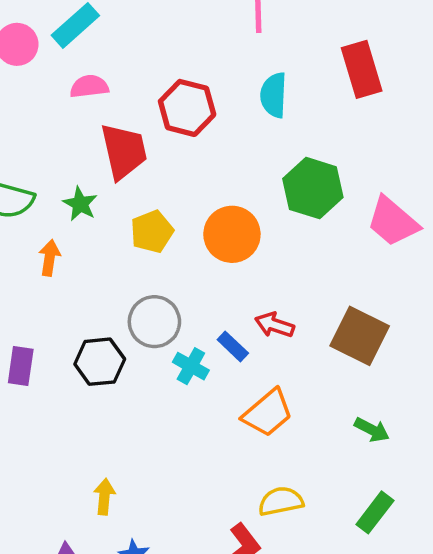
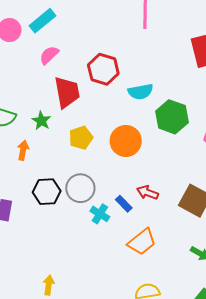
pink semicircle: (89, 86) -> (49, 55), turned -40
cyan semicircle: (274, 95) -> (140, 92), moved, turned -105
black hexagon: (100, 362) -> (47, 192), moved

